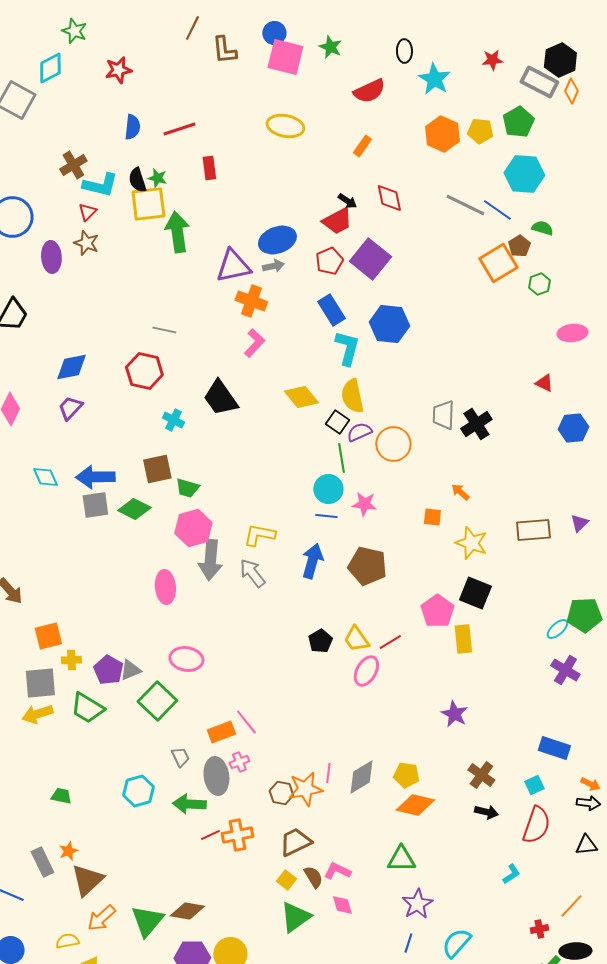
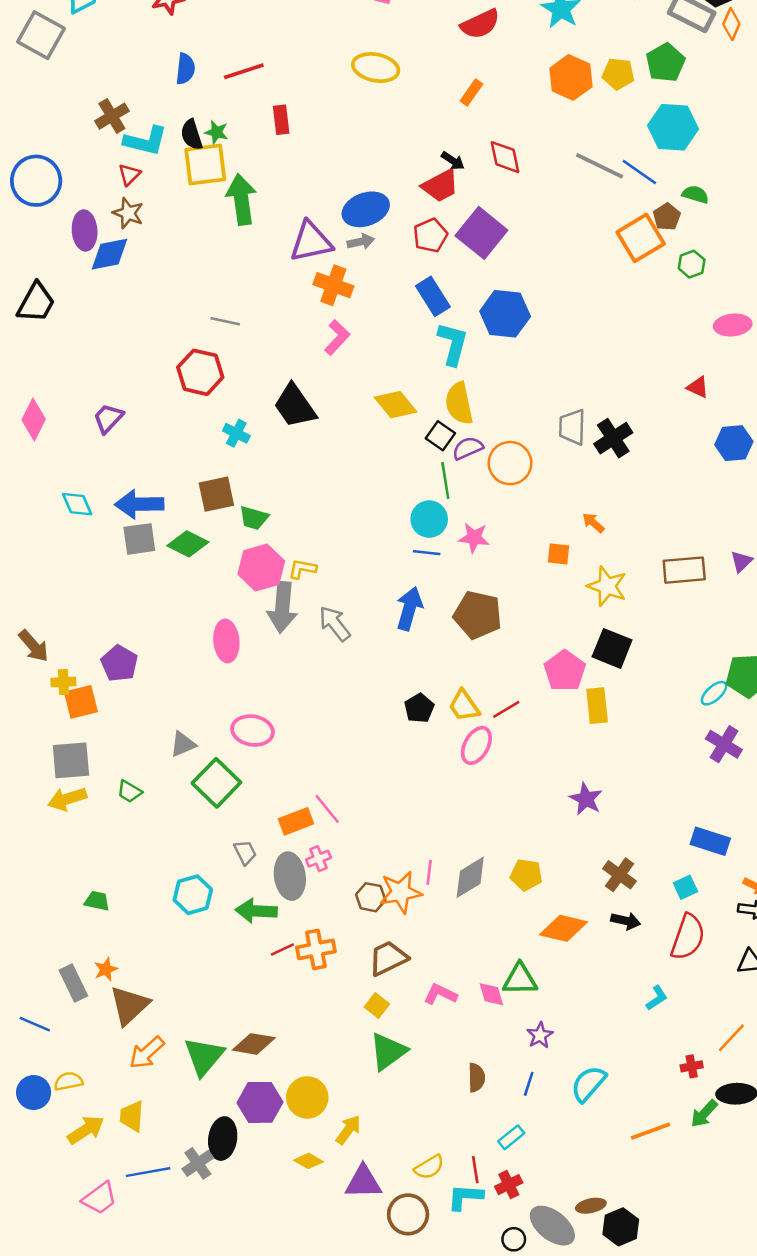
blue diamond: (71, 367) -> (109, 254), moved
yellow L-shape: (259, 535) -> (302, 569), moved, size x0.7
yellow cross: (71, 660) -> (63, 682), moved
purple pentagon: (108, 670) -> (119, 663), moved
green trapezoid: (87, 708) -> (129, 791), size x0.6
orange diamond: (415, 805) -> (563, 928), moved
brown semicircle: (313, 877) -> (476, 1078), moved, turned 30
purple star: (417, 904) -> (540, 1035), size x0.7
pink diamond: (342, 905) -> (491, 994), moved
yellow semicircle: (67, 941) -> (68, 1081), moved

